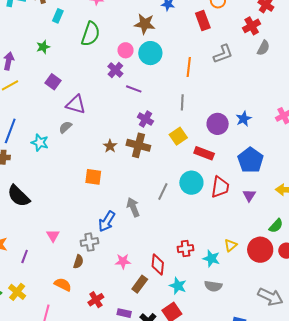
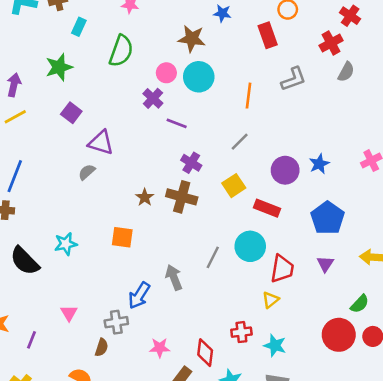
green star: (43, 47) -> (59, 67), size x1.5
gray line: (182, 102) -> (240, 142), turned 42
cyan star: (40, 143) -> (66, 244), moved, turned -30
red trapezoid: (220, 187) -> (282, 269), moved
yellow triangle: (231, 245) -> (271, 300), moved

